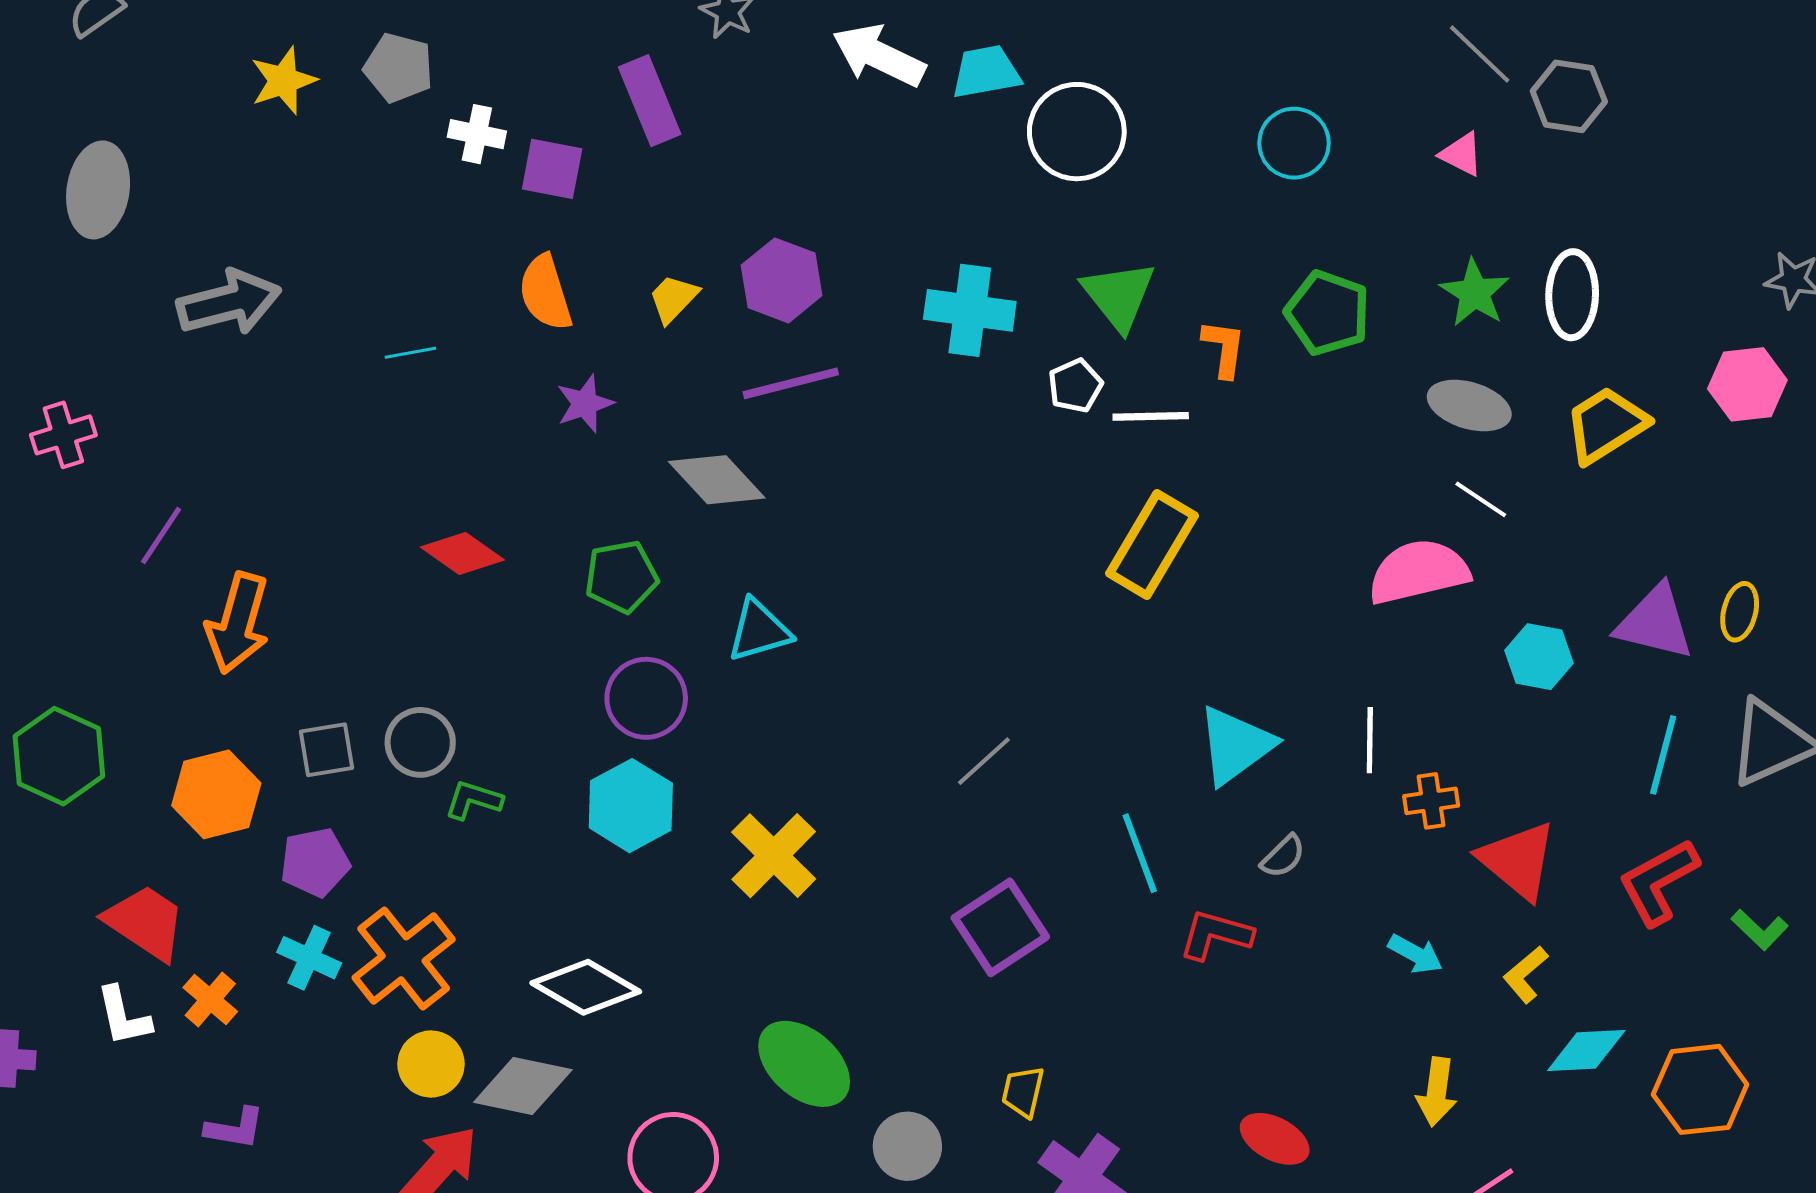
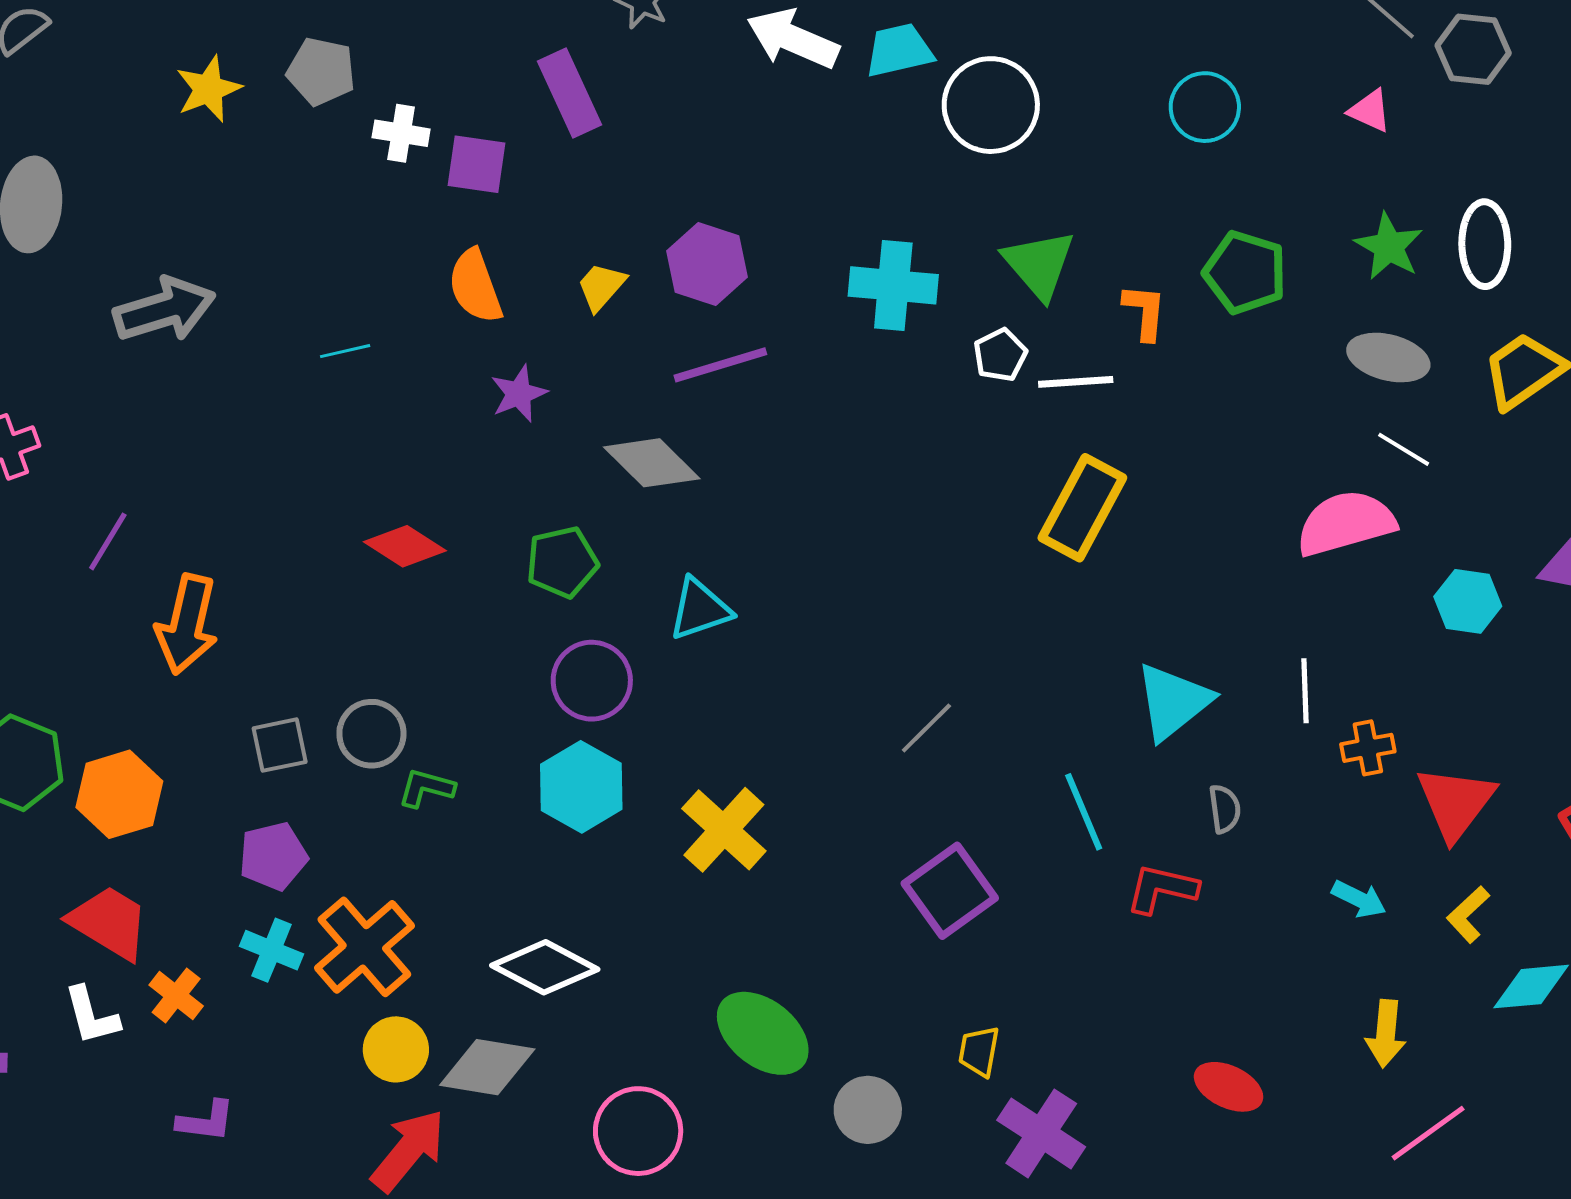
orange hexagon: (216, 794) -> (119, 794), moved
gray semicircle: (1283, 856) -> (1225, 809), turned -51
red triangle: (1518, 860) -> (1456, 803), turned 30

